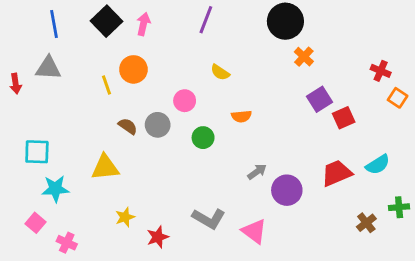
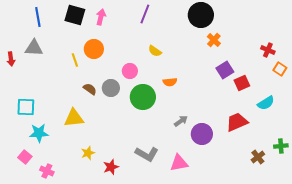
black square: (106, 21) -> (75, 15), turned -30
green circle: (203, 138) -> (143, 97), size x1.6
cyan semicircle: (378, 165) -> (266, 103), moved
pink triangle: (254, 231) -> (179, 163), turned -48

